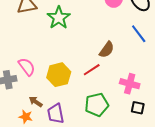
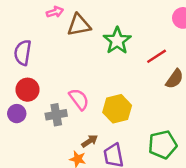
red line: (92, 70) -> (157, 56), moved
brown arrow: (36, 102) -> (90, 141), turned 112

